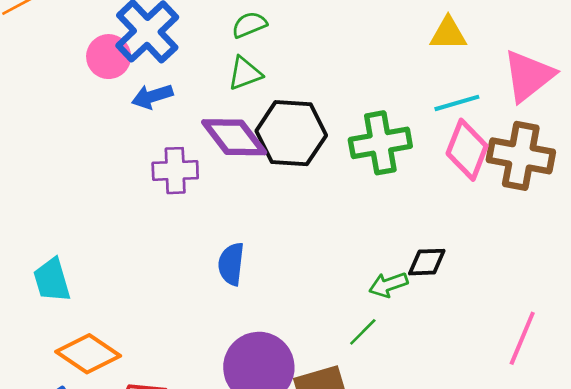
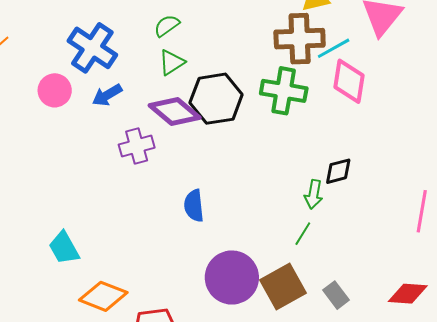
pink circle: (109, 57) -> (55, 90), moved
green cross: (380, 143) -> (284, 91), turned 33
brown cross: (521, 156) -> (300, 39), moved
green arrow: (388, 285) -> (314, 194), turned -48

